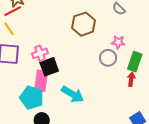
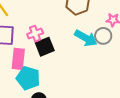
pink rectangle: (41, 81) -> (18, 59), moved
cyan arrow: (73, 94) -> (86, 38), moved

